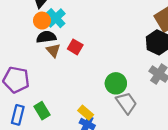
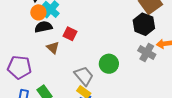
brown triangle: (53, 50) -> (53, 48), moved
gray trapezoid: (126, 103) -> (84, 76), moved

